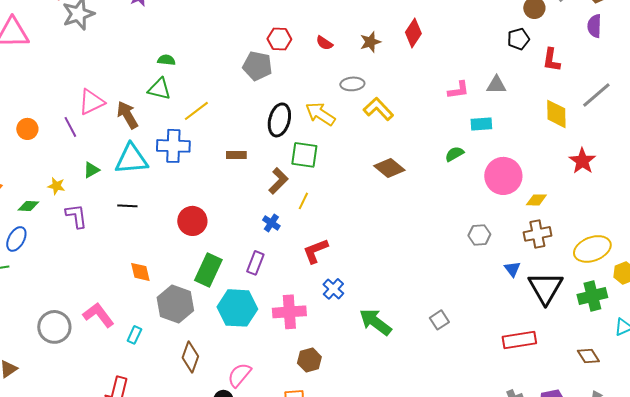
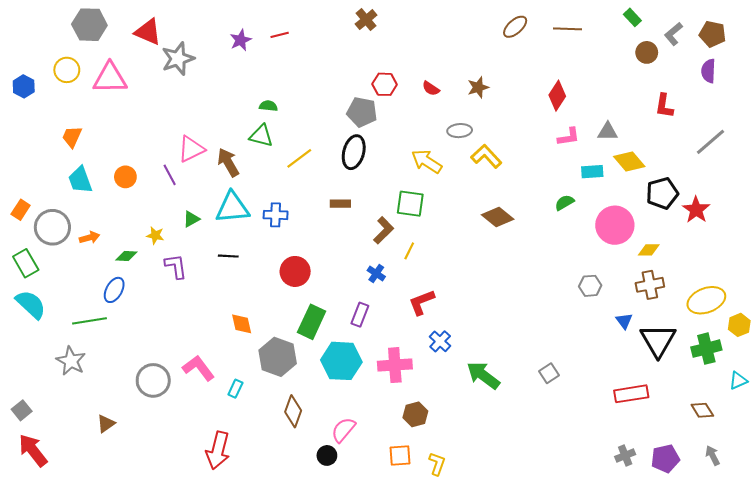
red diamond: (413, 33) -> (557, 96), moved
black pentagon: (518, 39) -> (662, 193), moved, size x1.4
yellow diamond: (556, 114) -> (629, 161), moved, turned -40
black ellipse: (279, 120) -> (354, 152), moved
blue cross: (173, 146) -> (276, 215), moved, size x0.7

